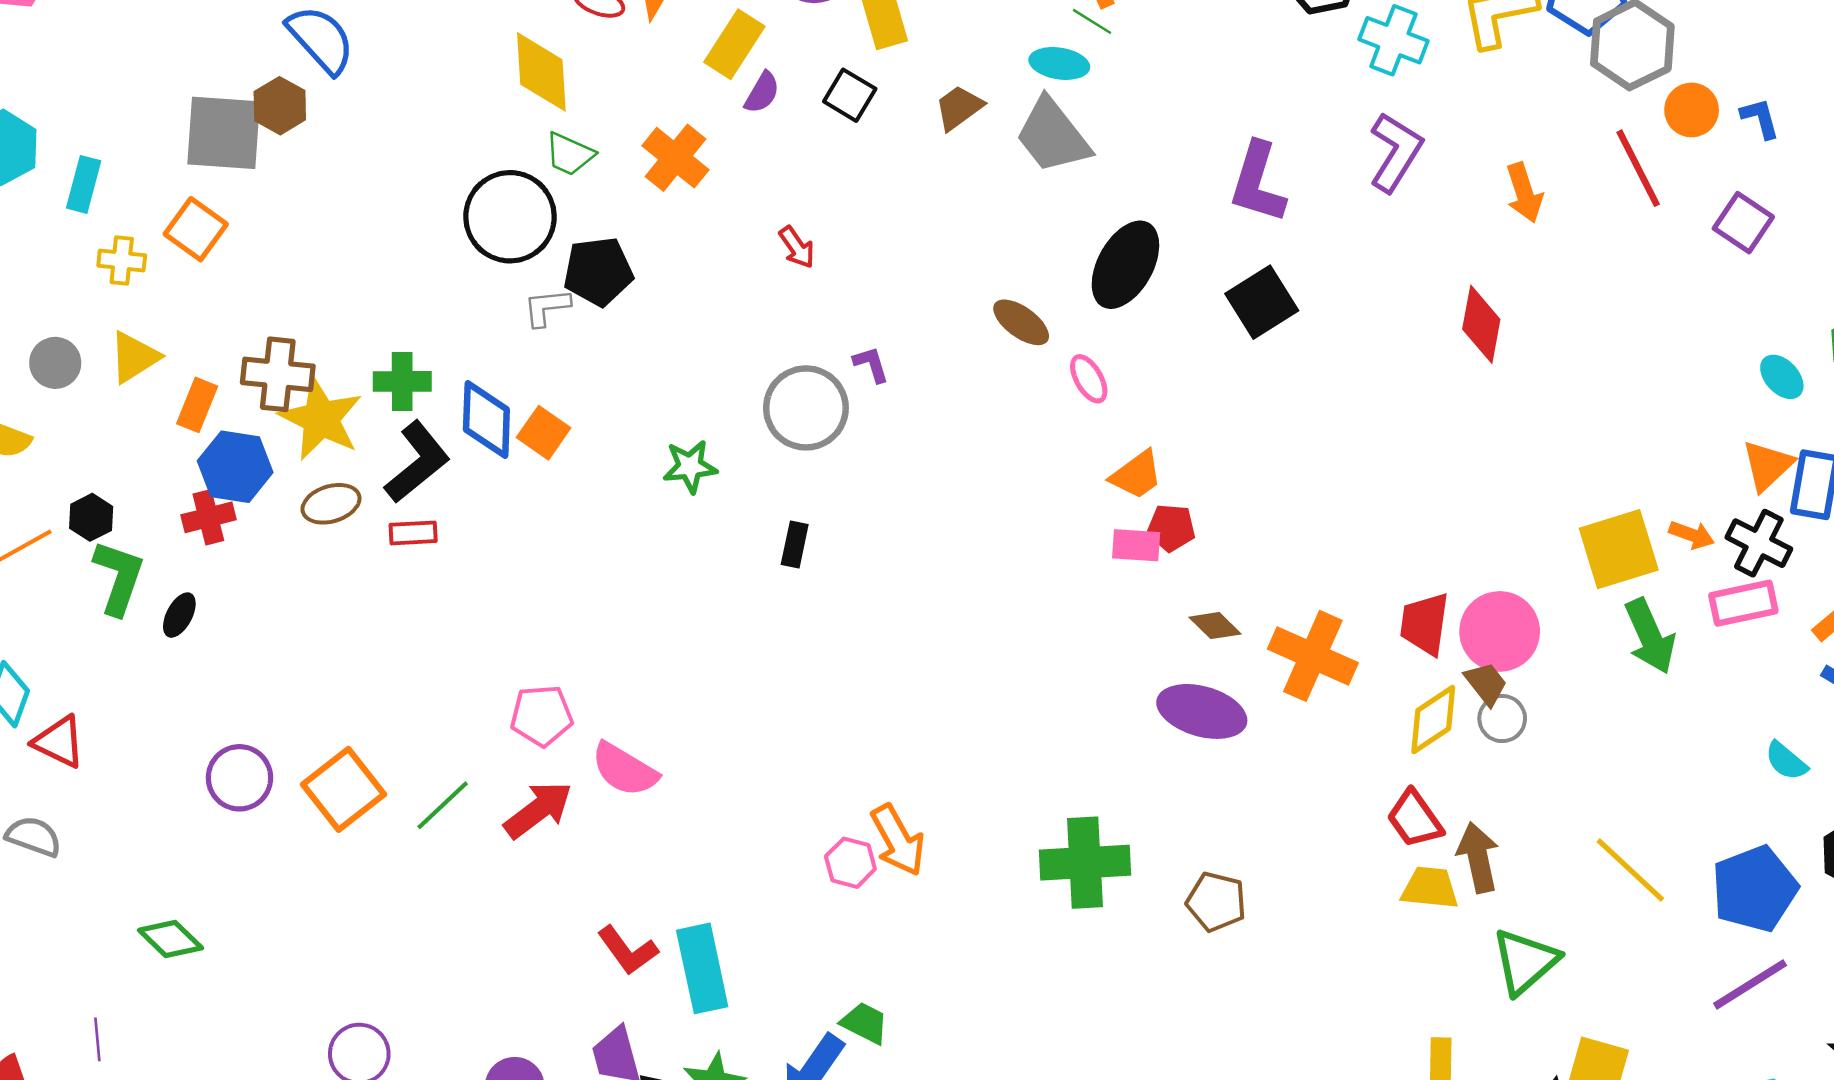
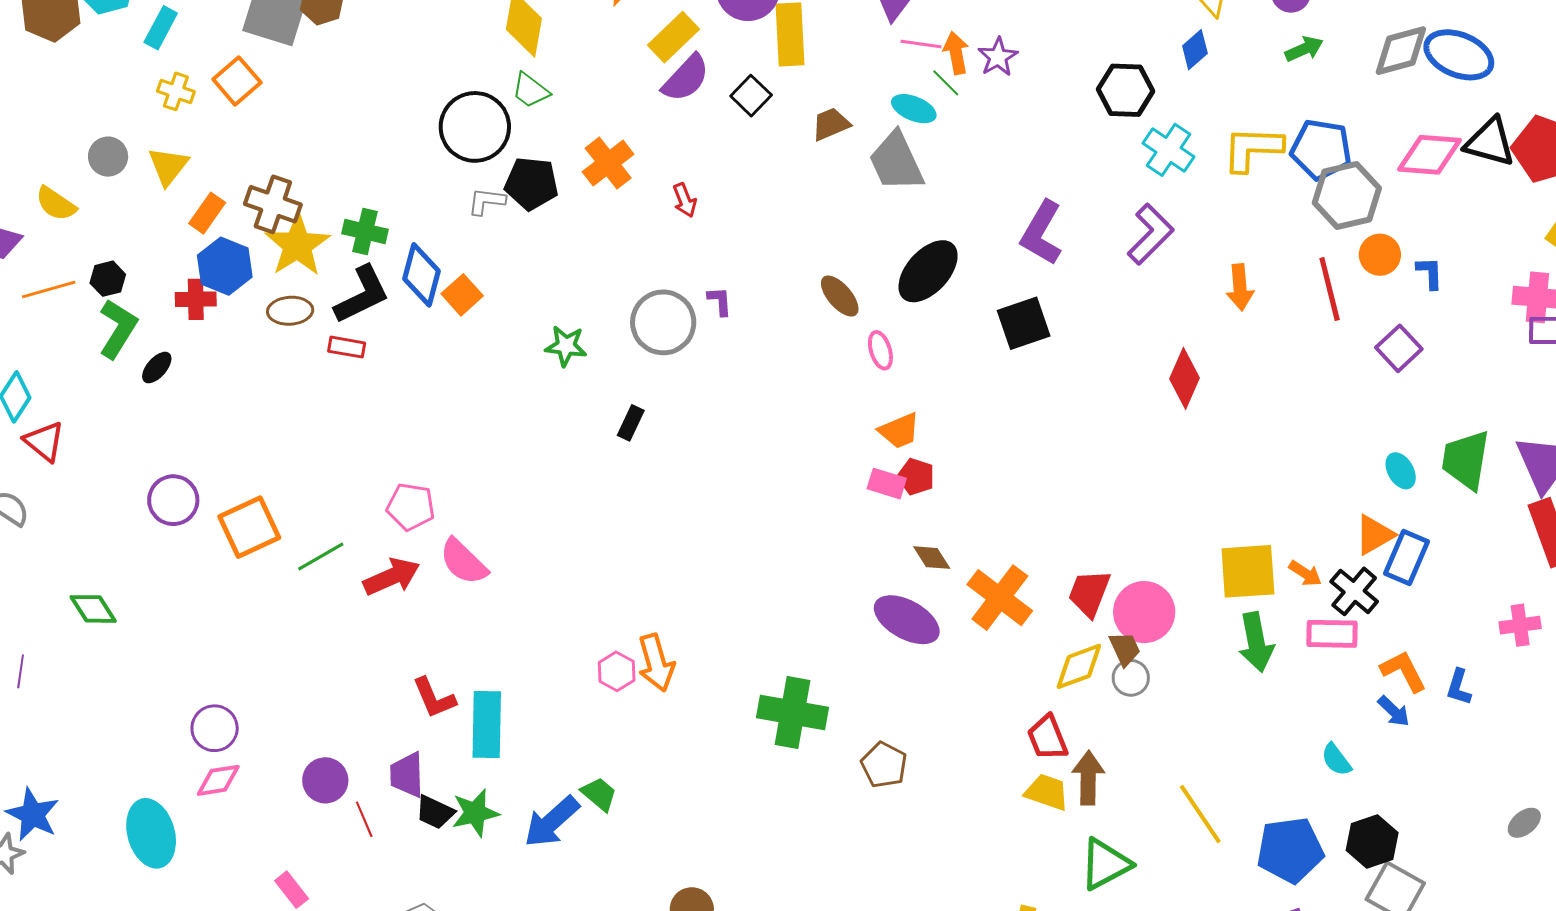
purple semicircle: (762, 93) -> (686, 78), size x1.6
orange cross: (675, 158) -> (608, 163), moved
yellow triangle: (134, 357) -> (168, 166), turned -33

